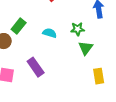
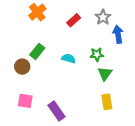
purple rectangle: (36, 67) -> (56, 111), moved
yellow rectangle: (99, 76) -> (107, 102), moved

